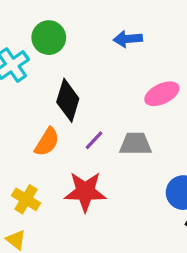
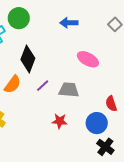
pink ellipse: (162, 94) -> (88, 59), turned 50
red star: (85, 192) -> (60, 121), moved, size x0.6

